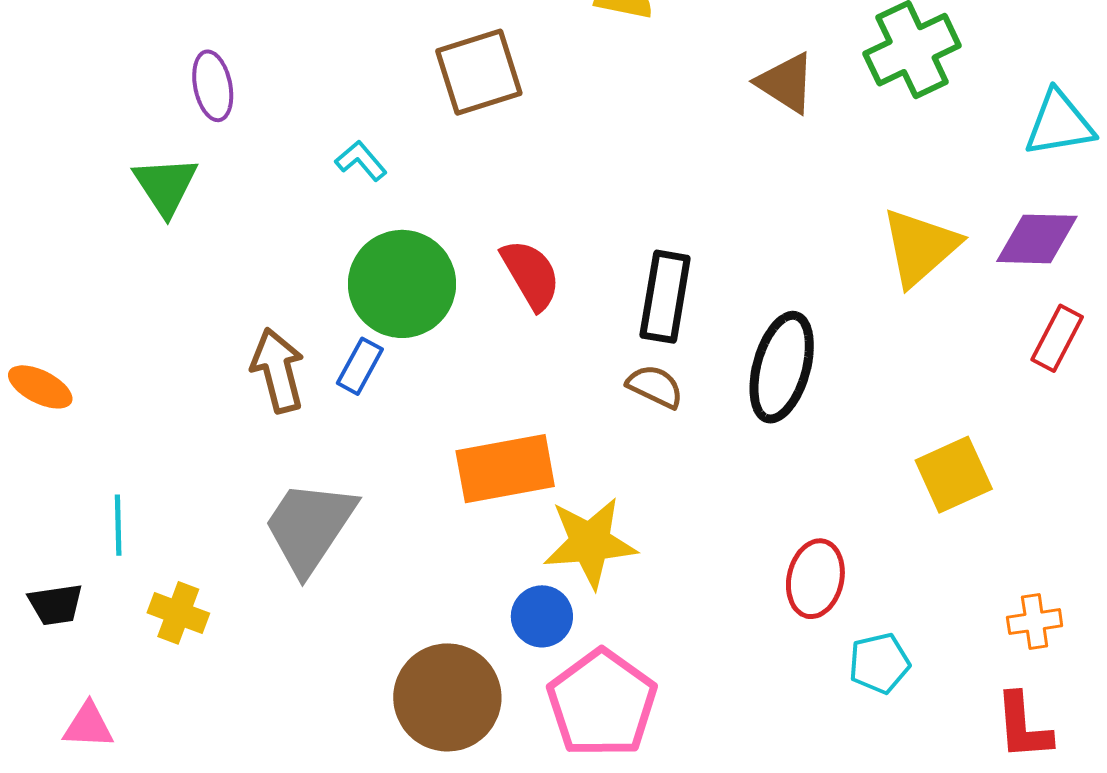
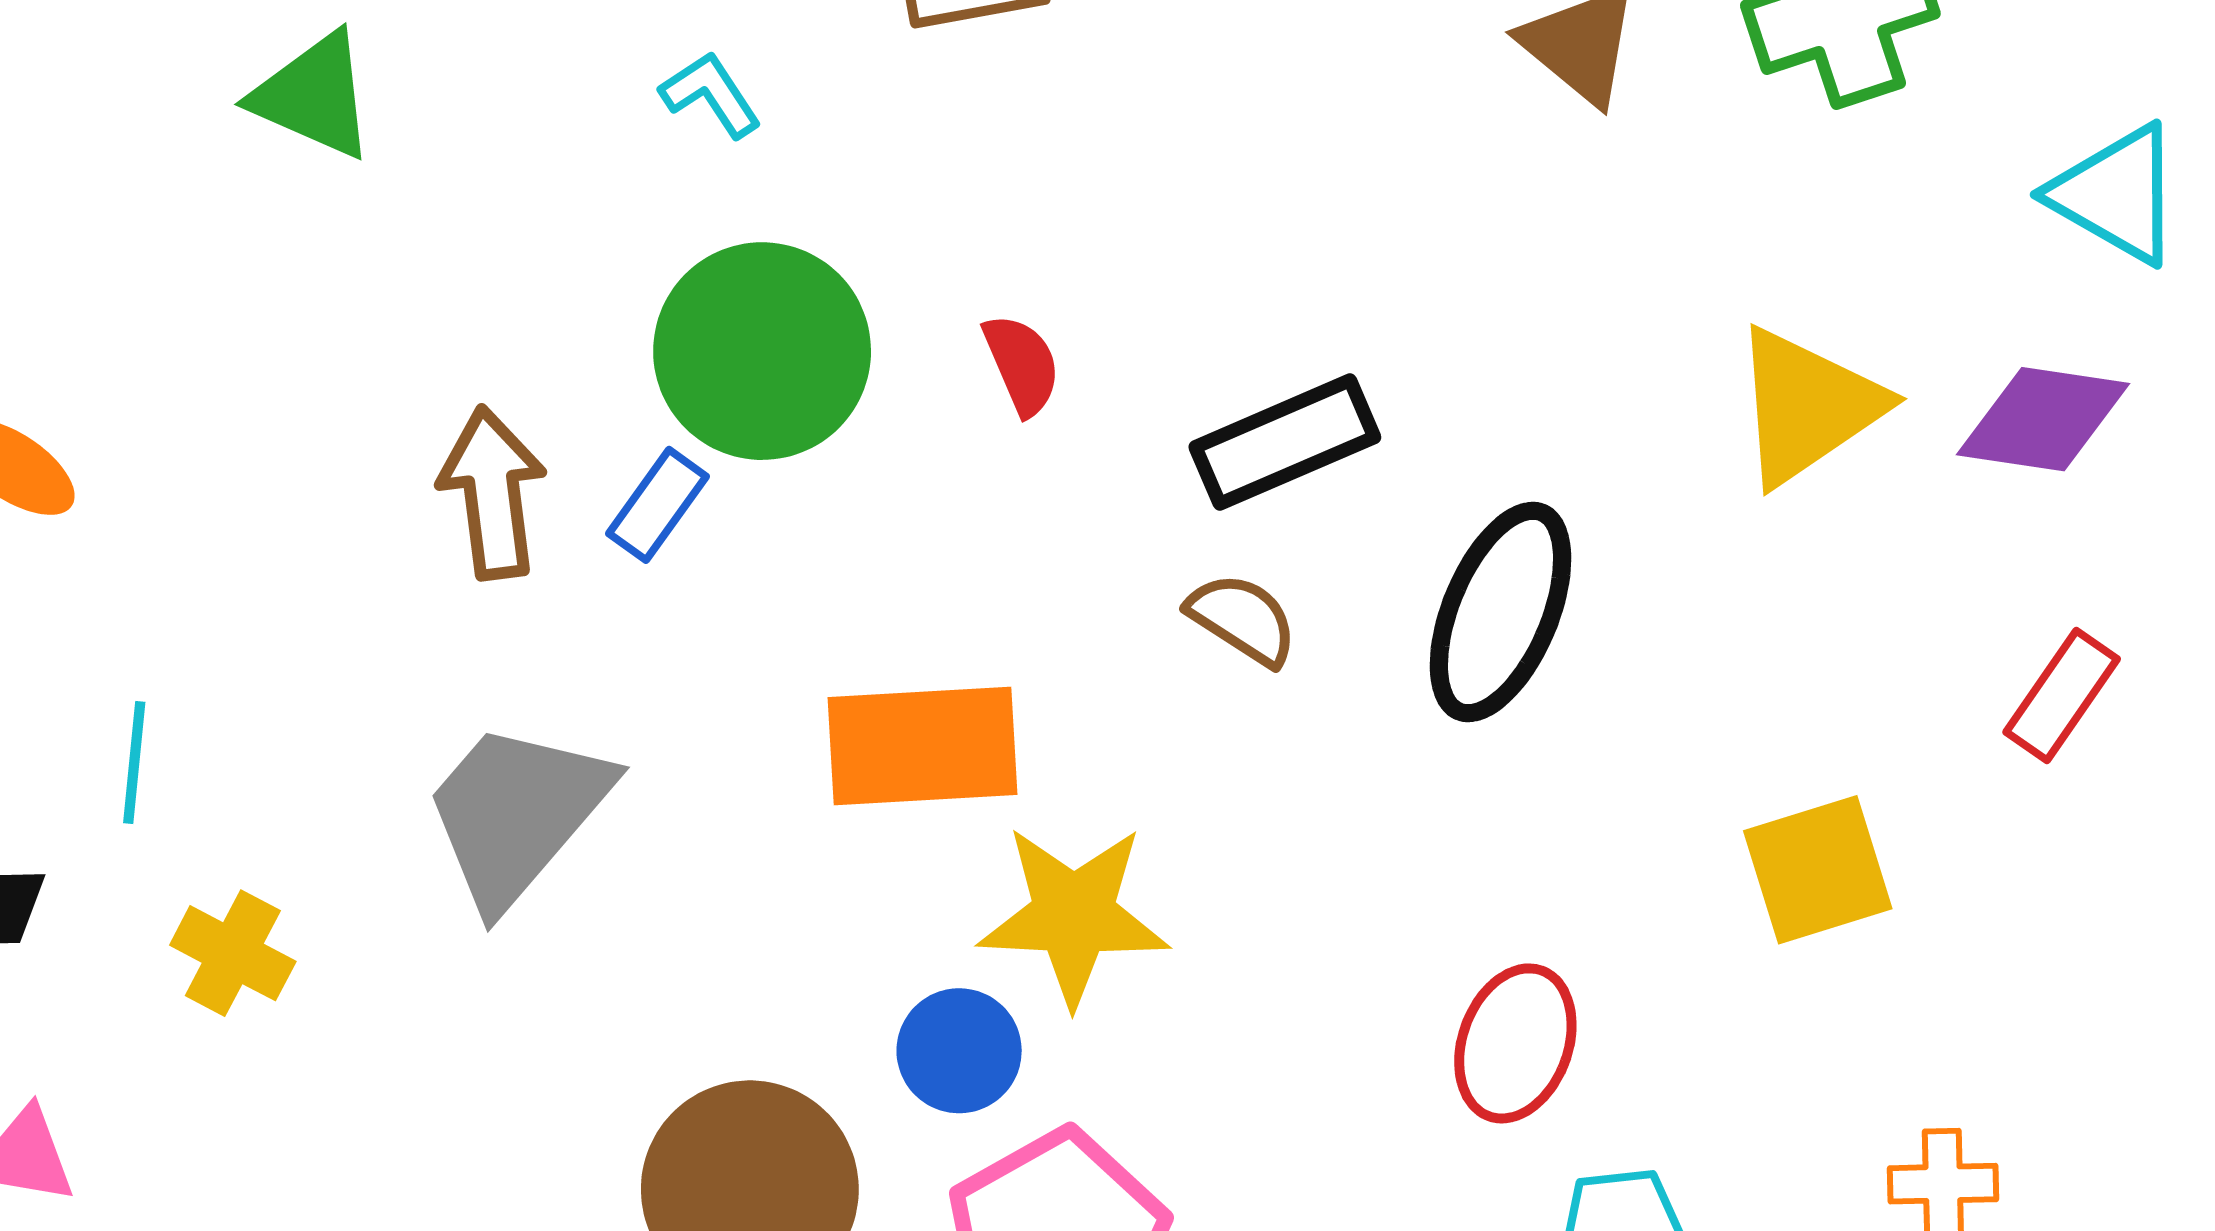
cyan triangle: (1059, 124) -> (2116, 194), turned 32
green triangle: (166, 186) -> (314, 96), turned -40
red semicircle: (531, 275) -> (1022, 364), size x0.7
black rectangle: (665, 297) -> (1285, 442), turned 50
red rectangle: (1057, 338) -> (2062, 695), moved

